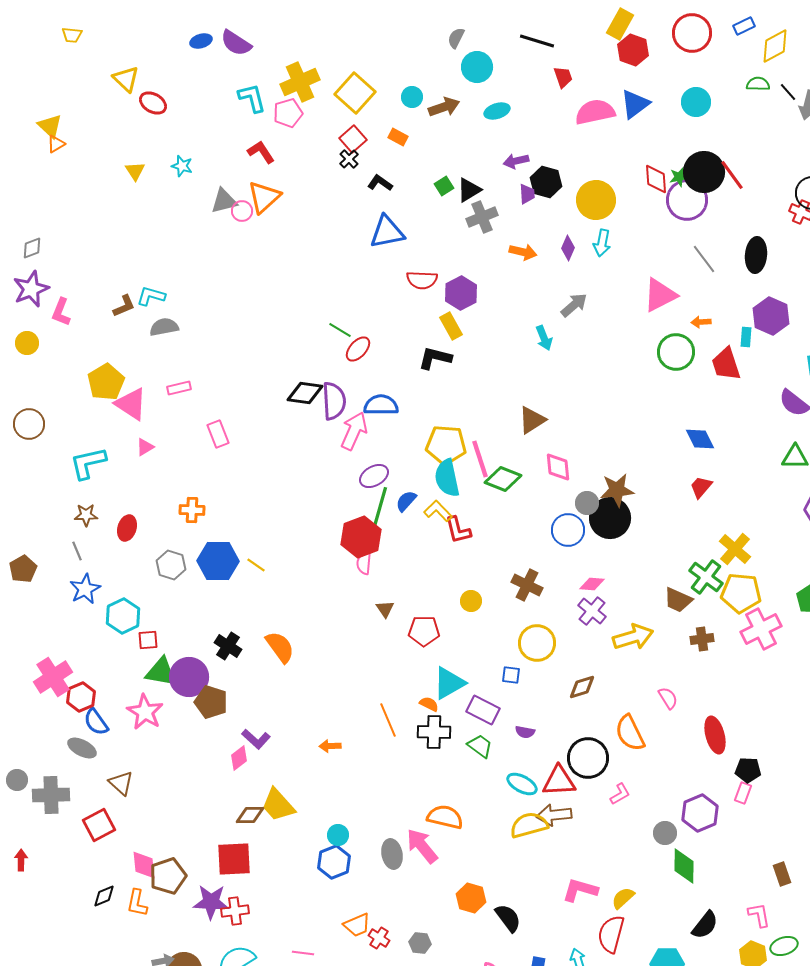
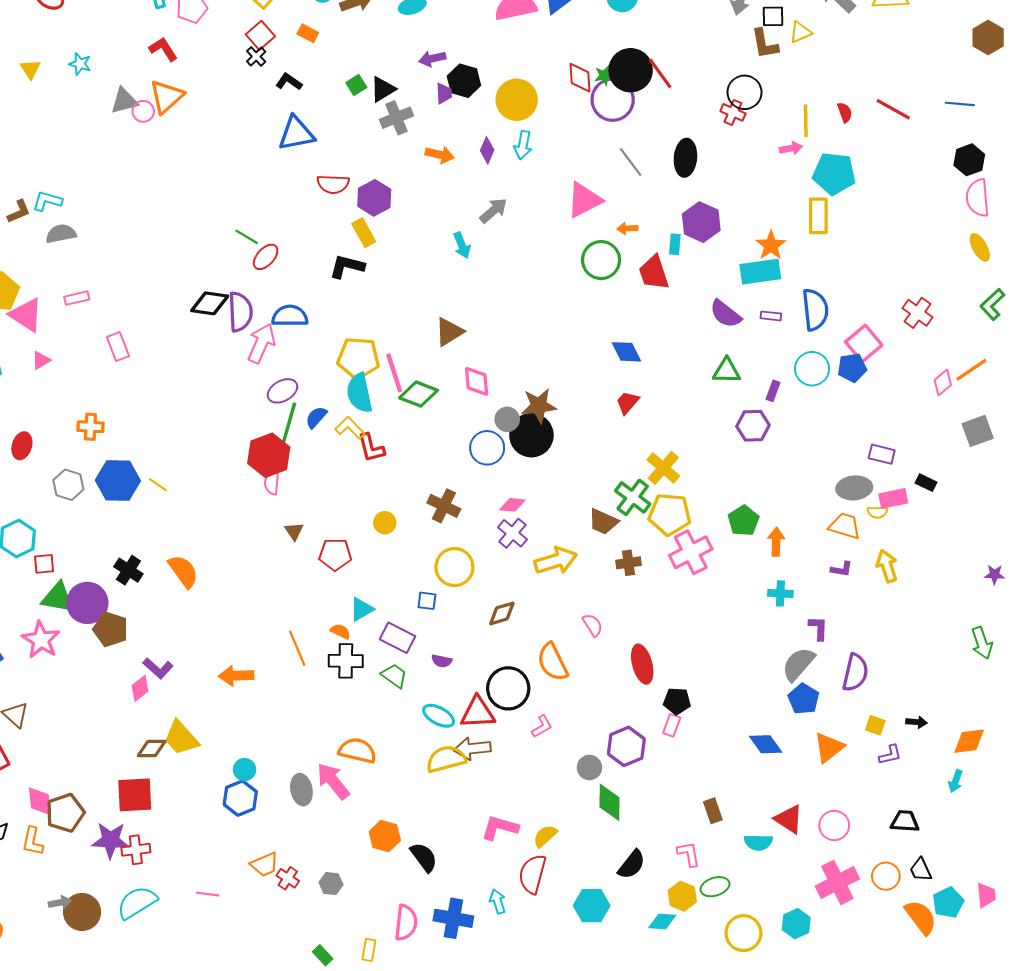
cyan triangle: (449, 683) -> (362, 609), size x0.7
orange arrow: (330, 746) -> (236, 676), size x1.5

